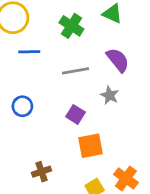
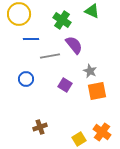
purple semicircle: (118, 60) -> (74, 45), moved
gray line: (76, 71) -> (50, 56), moved
orange square: (91, 146) -> (97, 91), moved

